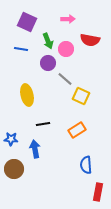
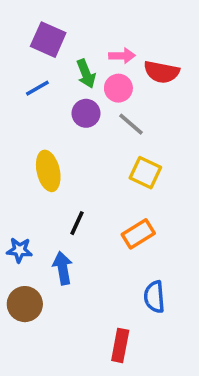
pink arrow: (68, 19) -> (122, 56), moved
blue line: (21, 49) -> (37, 88), turned -40
gray line: (65, 79) -> (131, 124), moved
black line: (43, 124) -> (77, 223), turned -56
red rectangle: (98, 192) -> (120, 345), moved

